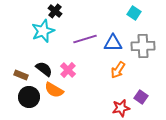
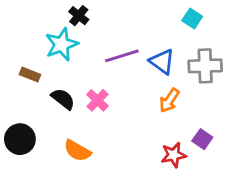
blue triangle: (113, 43) -> (162, 62), turned 36
brown rectangle: (21, 75) -> (30, 75), moved
orange semicircle: (54, 90) -> (77, 151), moved
black circle: (29, 97) -> (20, 139), moved

